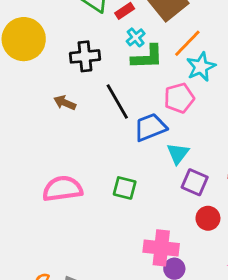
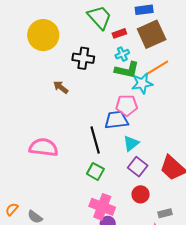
cyan star: (201, 67) -> (142, 83), moved
pink pentagon: (179, 98) -> (127, 105), moved
black line: (117, 102) -> (95, 140), moved
green square: (125, 188) -> (95, 171), moved

